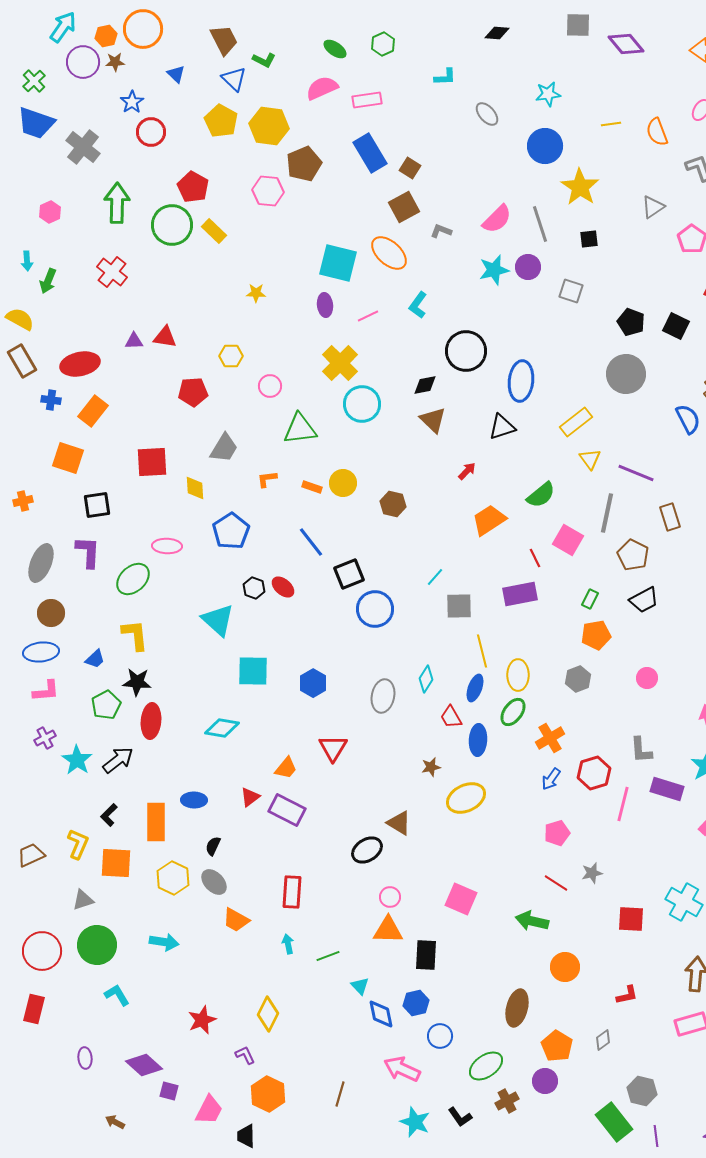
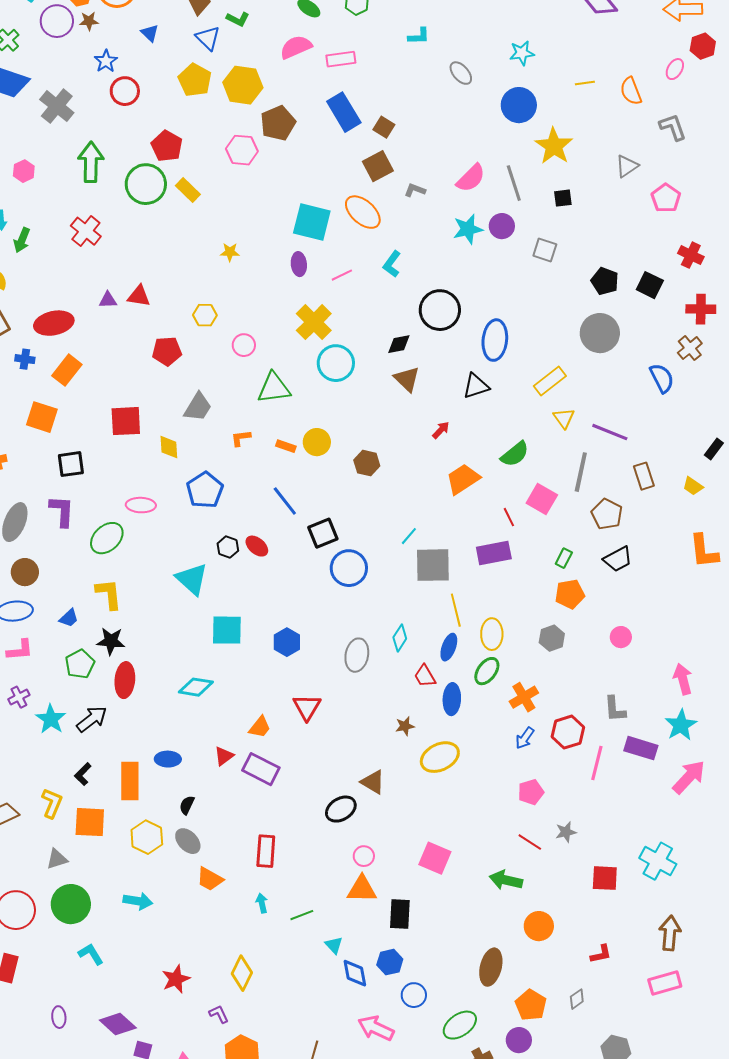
gray square: (459, 606) -> (433, 565), size x1.4

